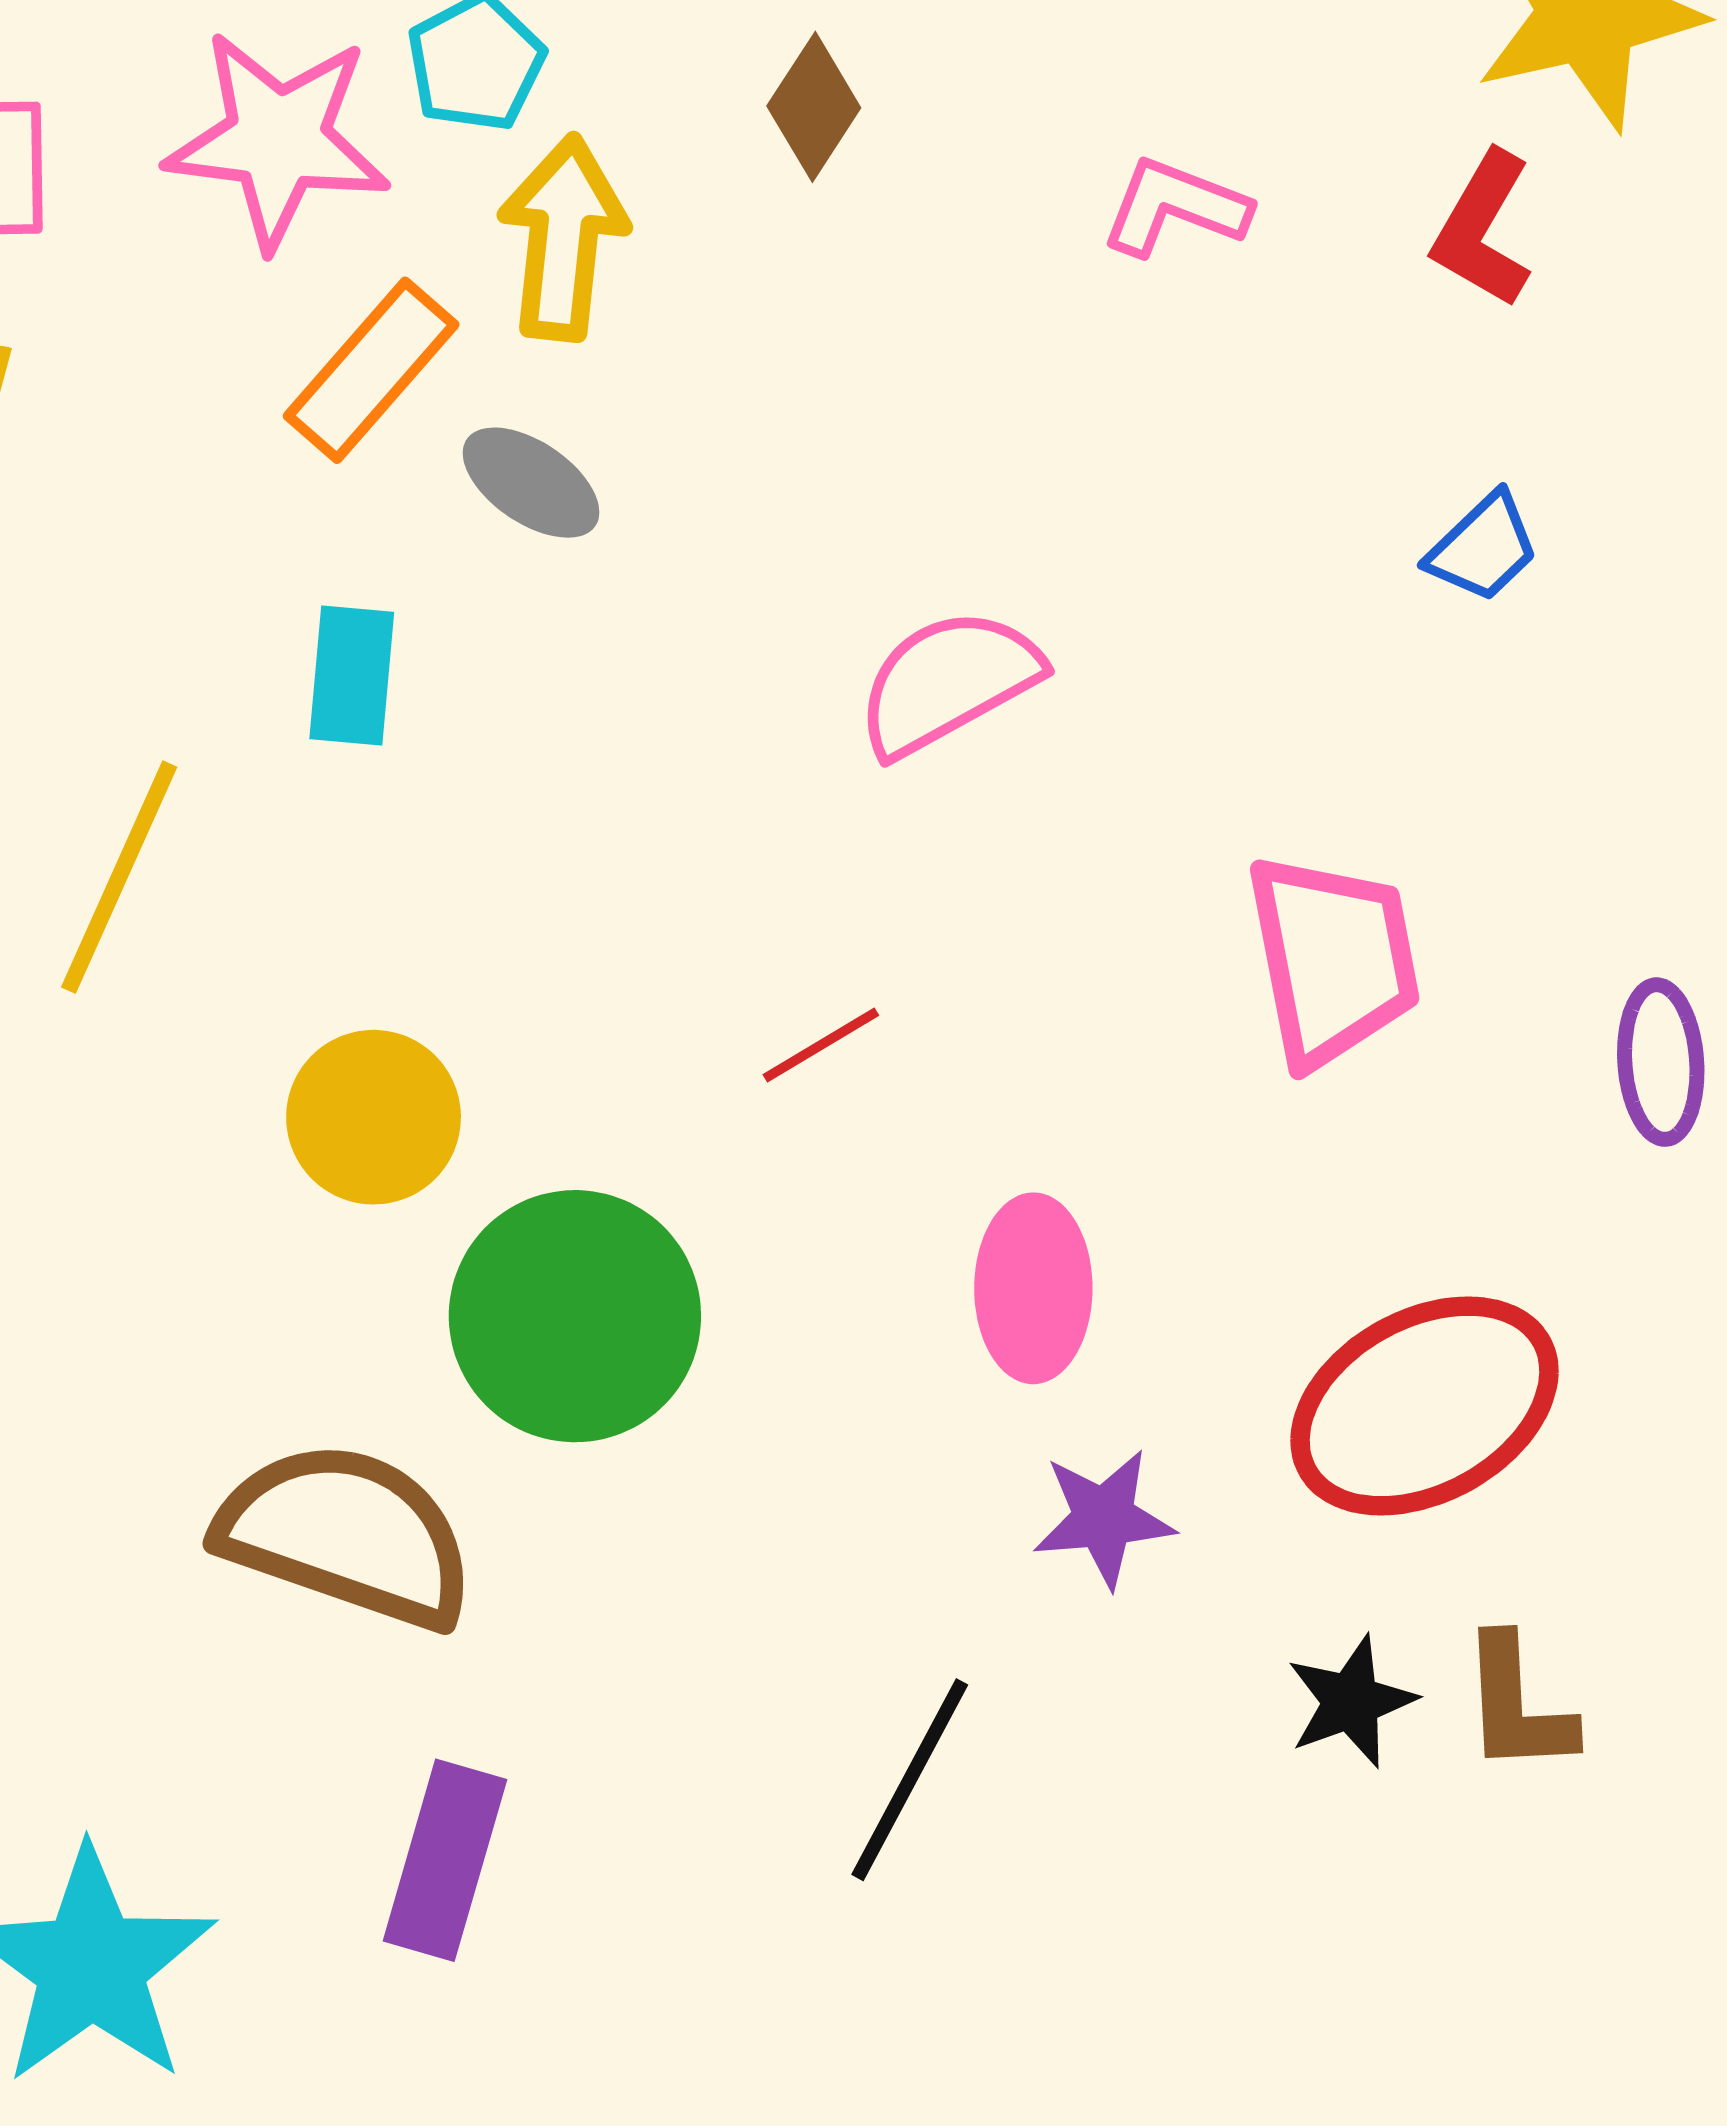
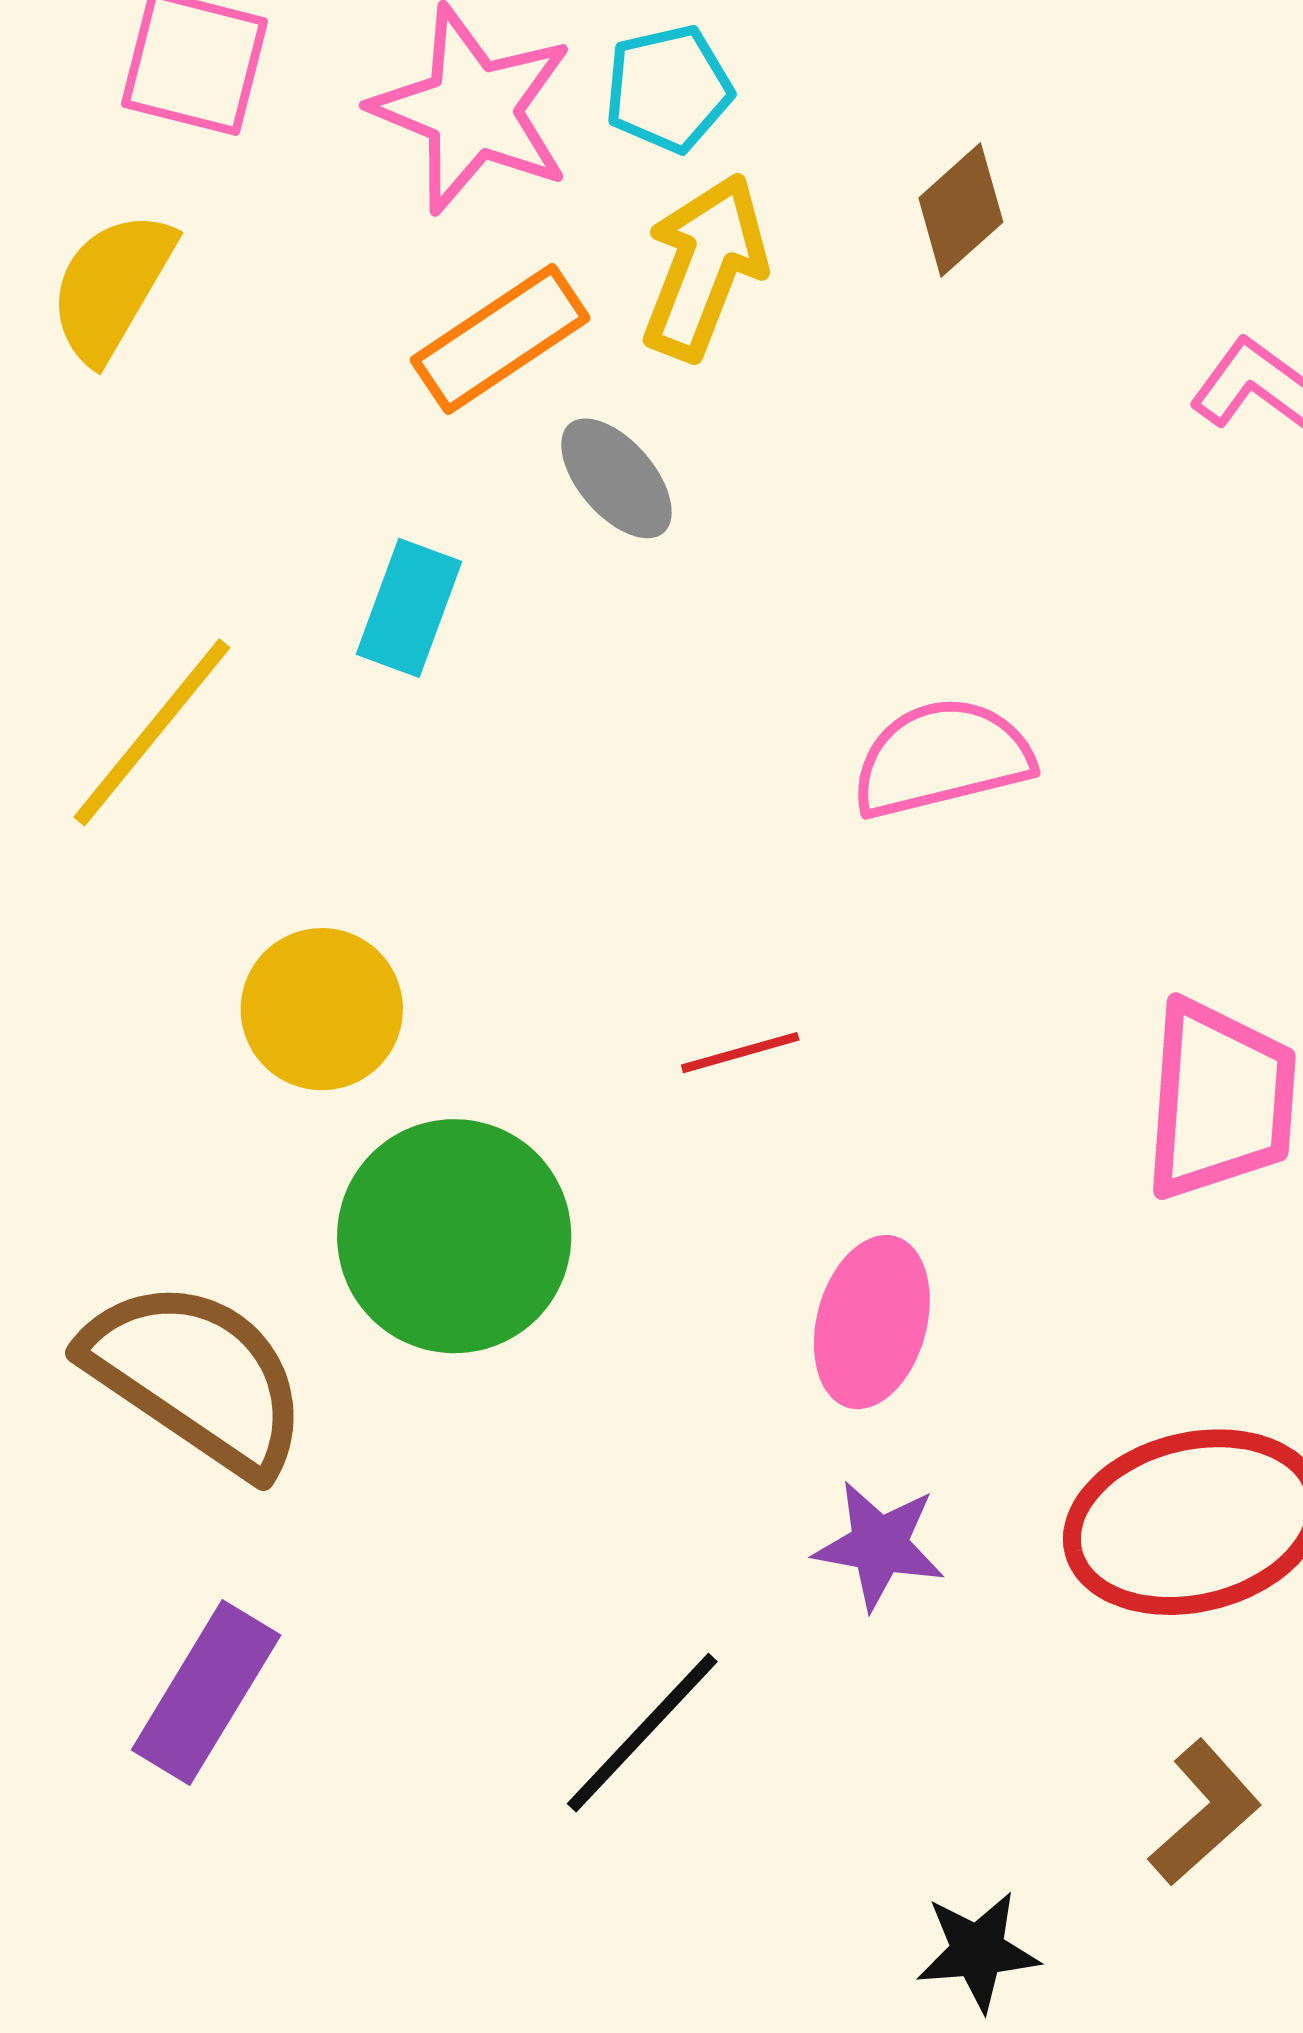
black star: (1351, 1702) -> (978, 1951), moved
brown L-shape: (1517, 1705) -> (1205, 1813), turned -144

